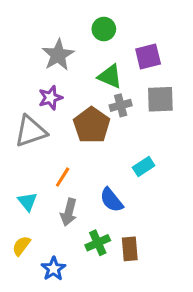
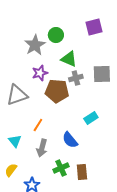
green circle: (104, 29) -> (56, 35), moved
purple square: (148, 56) -> (94, 27), moved
purple star: (50, 98) -> (40, 73), moved
brown pentagon: (92, 125) -> (57, 91), turned -30

